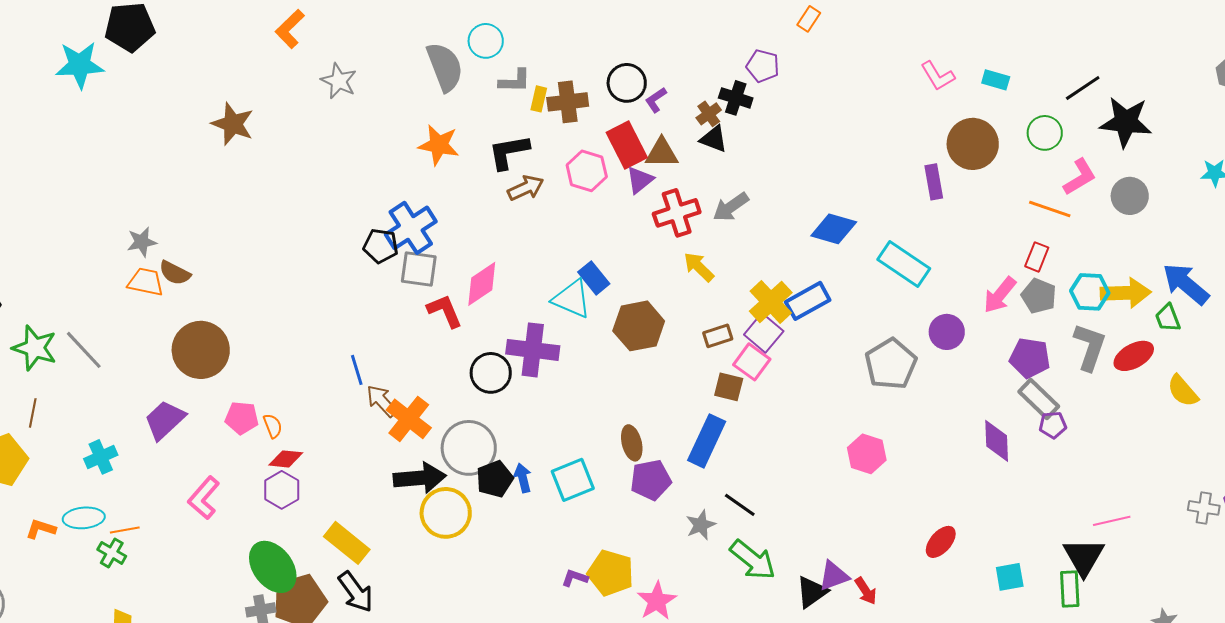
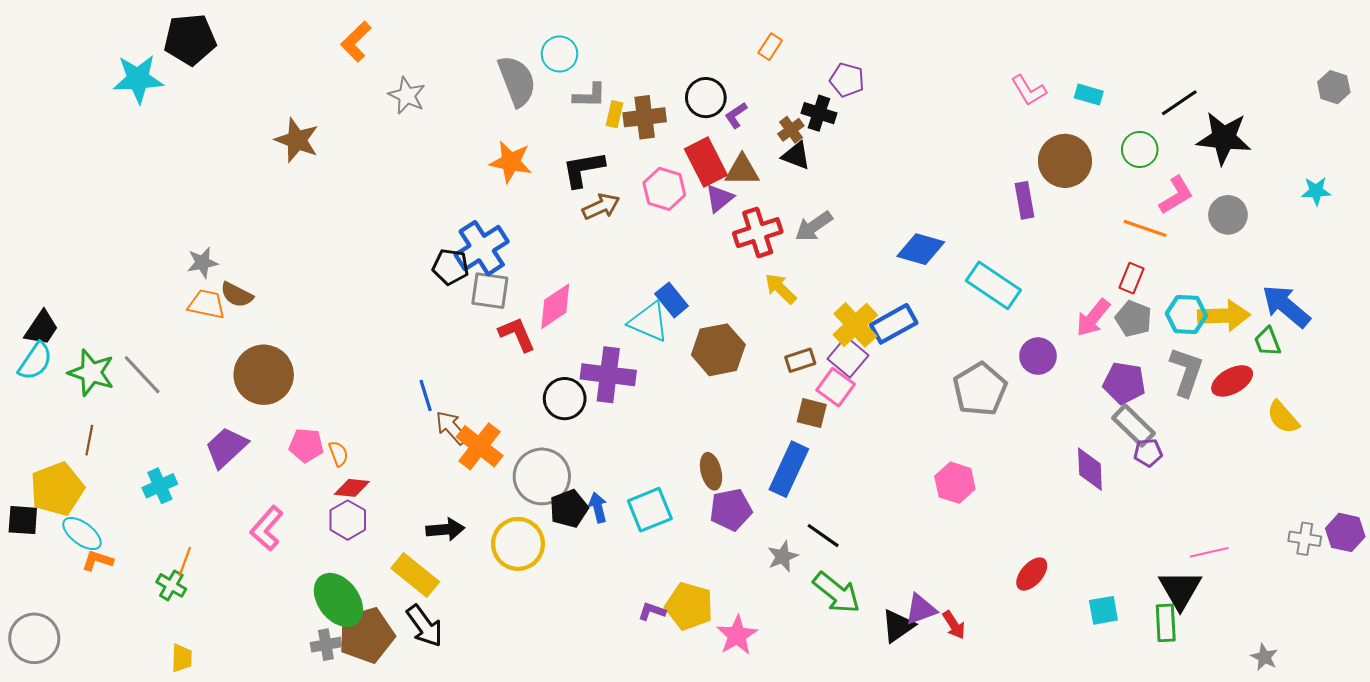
orange rectangle: (809, 19) -> (770, 47), moved
black arrow: (420, 478) -> (445, 529), moved, size x0.7
cyan ellipse: (84, 518) -> (82, 534), moved, turned 42
orange line: (125, 530) -> (185, 562), turned -60

